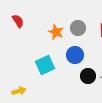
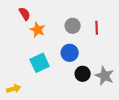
red semicircle: (18, 21) -> (25, 14), moved
orange star: (56, 32) -> (38, 30), moved

